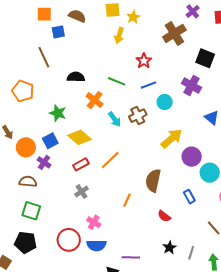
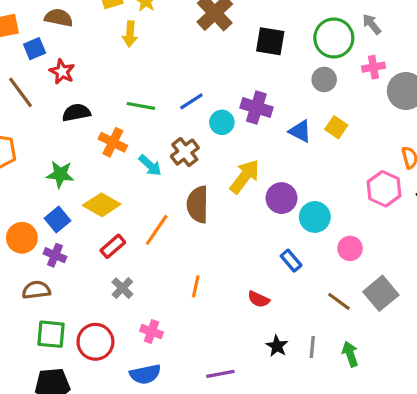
red star: (144, 61) -> (62, 72), moved
purple cross: (192, 85) -> (256, 107), moved
brown semicircle: (153, 180) -> (198, 204), moved
red circle: (69, 240) -> (95, 342), moved
blue semicircle: (96, 245) -> (145, 374), moved

